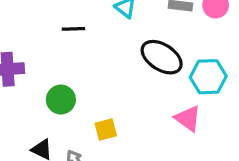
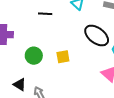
yellow square: (106, 129) -> (63, 57), moved

